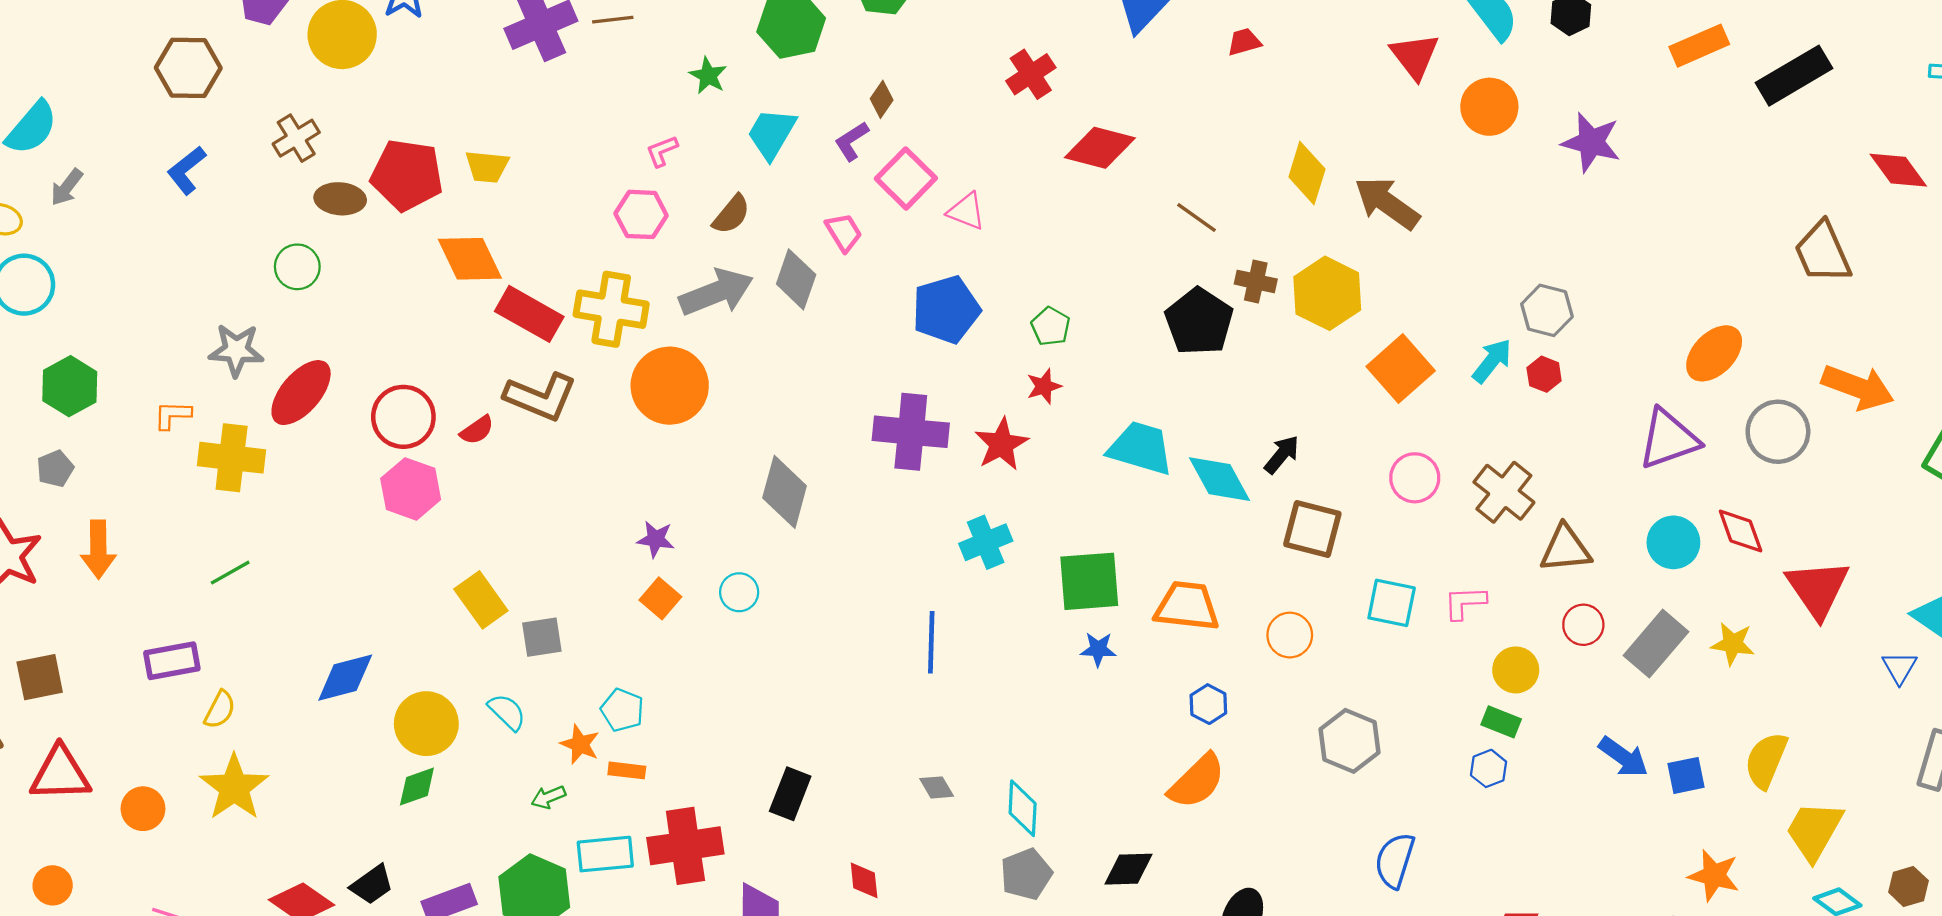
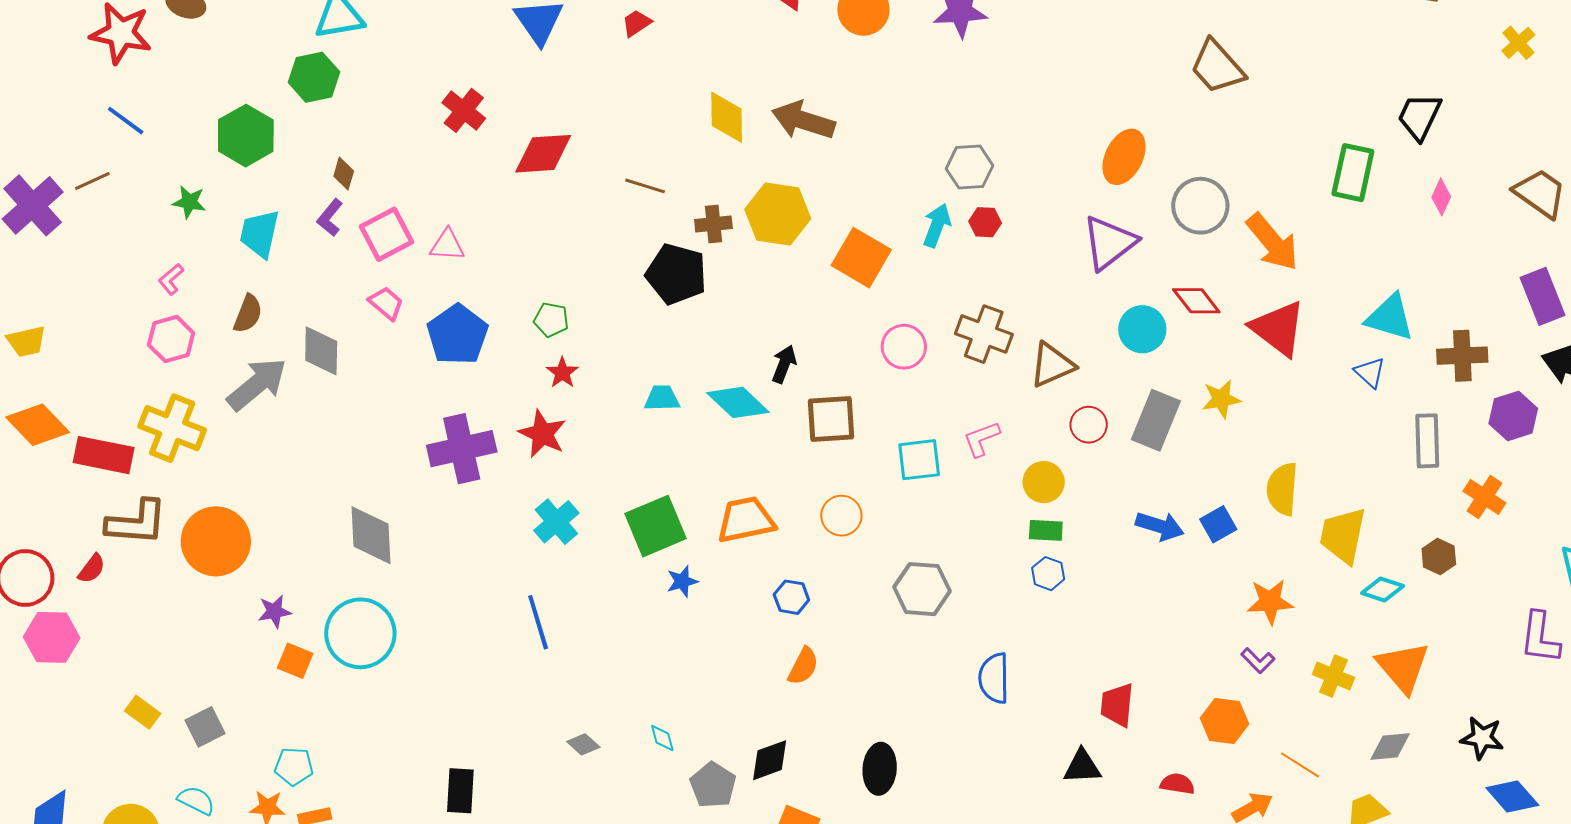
pink square: (906, 178) -> (387, 234), turned 36
pink trapezoid: (844, 232) -> (386, 303), moved
brown trapezoid: (1823, 252) -> (1217, 67), moved
yellow cross: (611, 309) -> (172, 428), turned 30
orange circle: (670, 386) -> (216, 541), moved
orange arrow: (1858, 387) -> (1272, 242), moved, turned 48
cyan trapezoid: (1141, 448) -> (662, 398), size x0.6
cyan circle: (739, 592) -> (360, 633), size x2.0
yellow rectangle: (481, 600) -> (143, 712), size x0.7
orange semicircle: (1197, 781) -> (803, 666), size x0.7
cyan diamond: (1023, 808) -> (662, 738), size x0.6
gray pentagon: (1026, 874) -> (713, 785), moved

